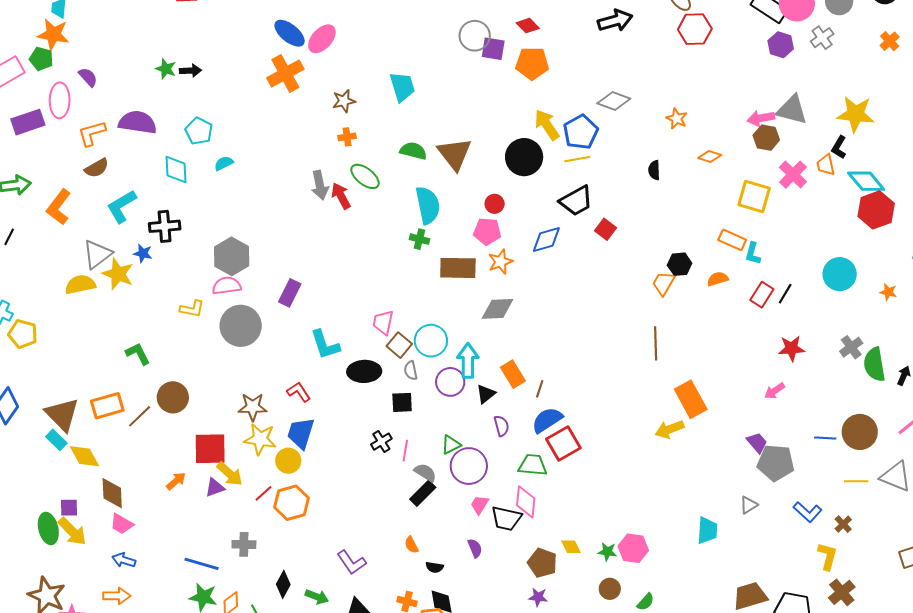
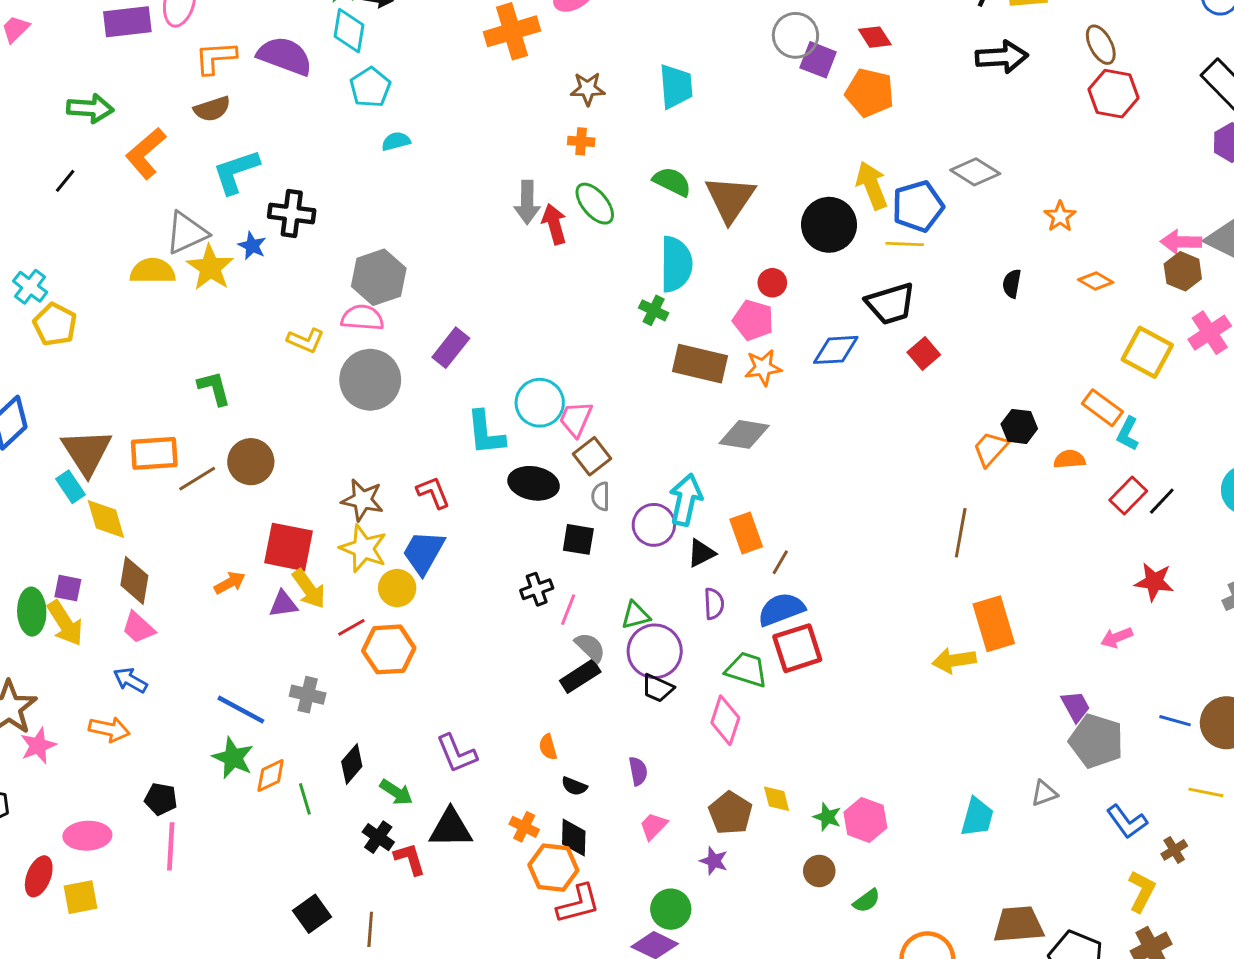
cyan diamond: (176, 170) -> (349, 31), moved
cyan circle: (431, 341) -> (540, 403), moved
pink trapezoid: (480, 505) -> (654, 826), moved
black trapezoid: (506, 518) -> (658, 688), moved, size x0.7

